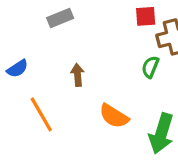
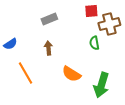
gray rectangle: (60, 18) -> (49, 19), moved
green semicircle: (150, 67) -> (94, 43), turned -32

